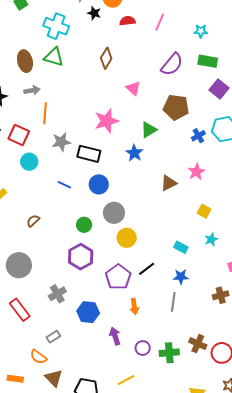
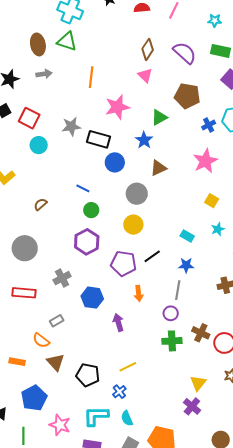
brown diamond: (106, 58) -> (148, 49), moved
purple semicircle: (172, 64) -> (185, 53), turned -90
orange line: (45, 113) -> (91, 77), moved
pink star: (196, 172) -> (205, 161), size x1.4
brown triangle: (169, 183) -> (158, 168), moved
blue circle: (99, 184) -> (115, 162), moved
blue line: (64, 185) -> (83, 188), moved
gray circle: (114, 213) -> (137, 194), moved
purple pentagon: (118, 277) -> (124, 263), turned -30
red rectangle: (20, 310) -> (24, 293), turned -50
purple circle: (143, 348) -> (171, 313), moved

